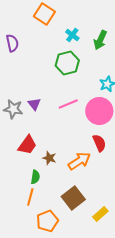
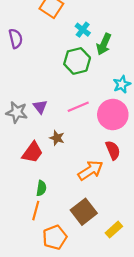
green arrow: (100, 40) -> (104, 44), moved
brown star: (49, 158) -> (57, 138), moved

